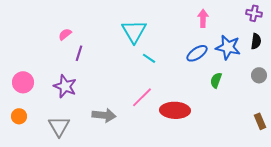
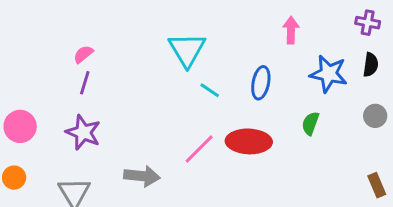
purple line: (79, 53) -> (85, 83), moved
blue ellipse: (197, 53) -> (261, 83), moved, turned -45
red ellipse: (175, 110) -> (249, 141), moved

